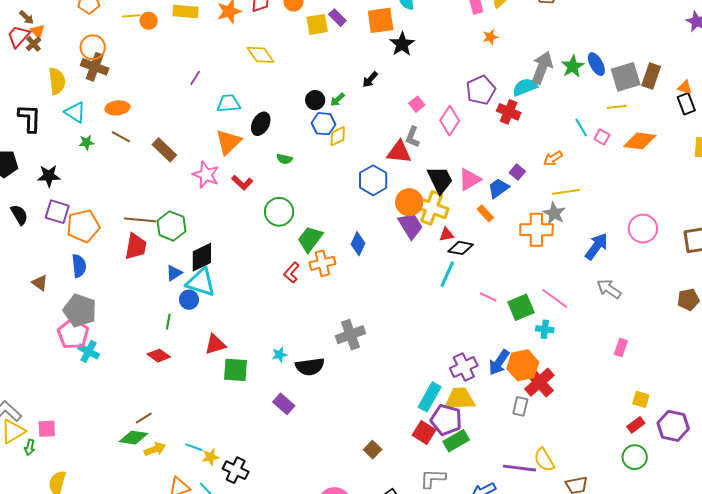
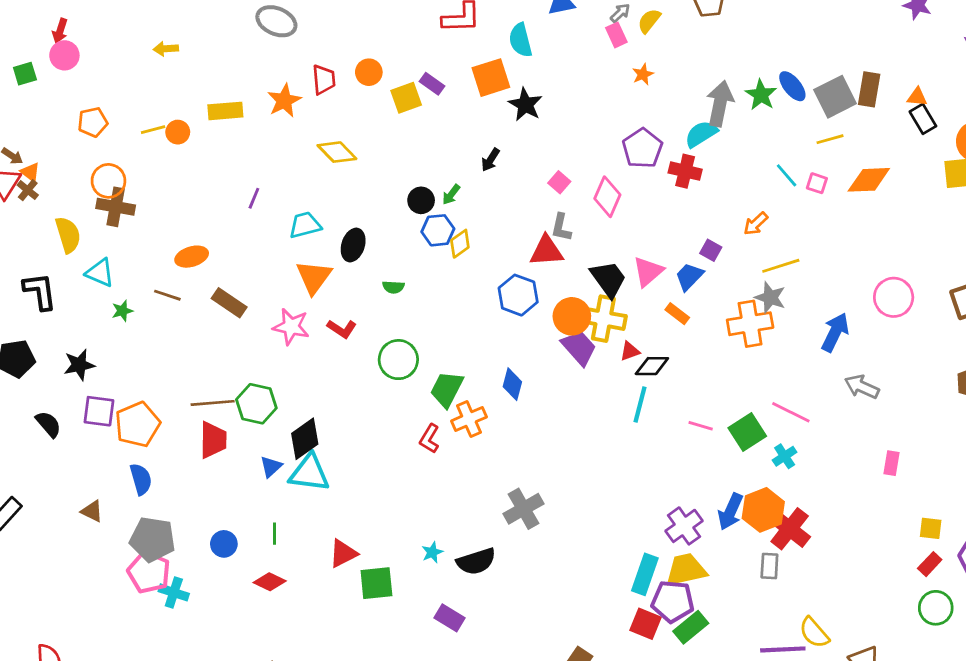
orange ellipse: (117, 108) -> (192, 257), moved
blue circle: (189, 300) -> (224, 544), moved
cyan cross: (545, 329) -> (785, 456), turned -30

